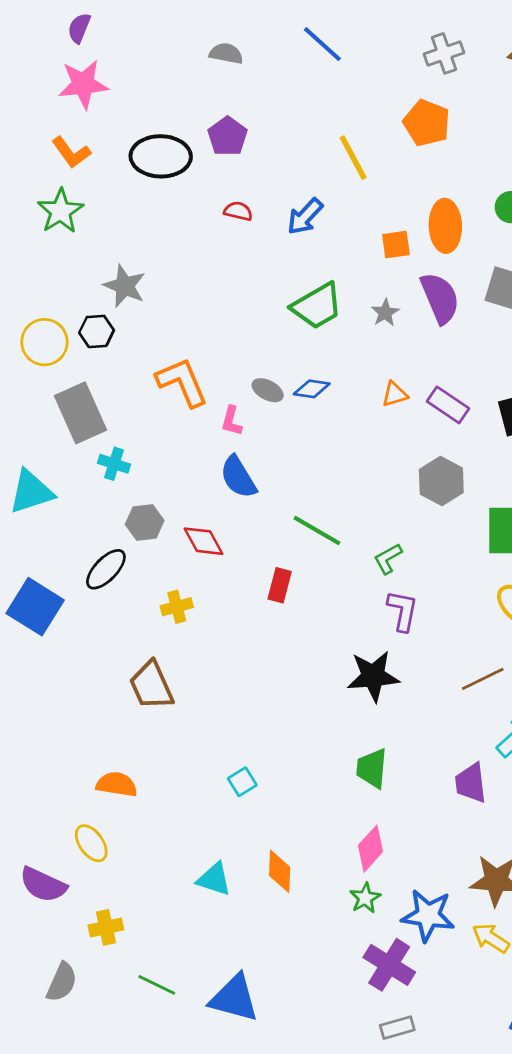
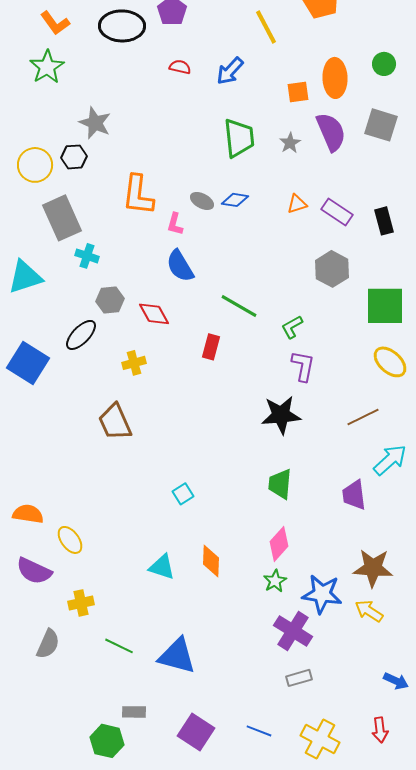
green trapezoid: (317, 306) -> (239, 138), turned -66
orange L-shape: (182, 382) -> (138, 195), turned -150
orange semicircle: (117, 784) -> (28, 514), moved

